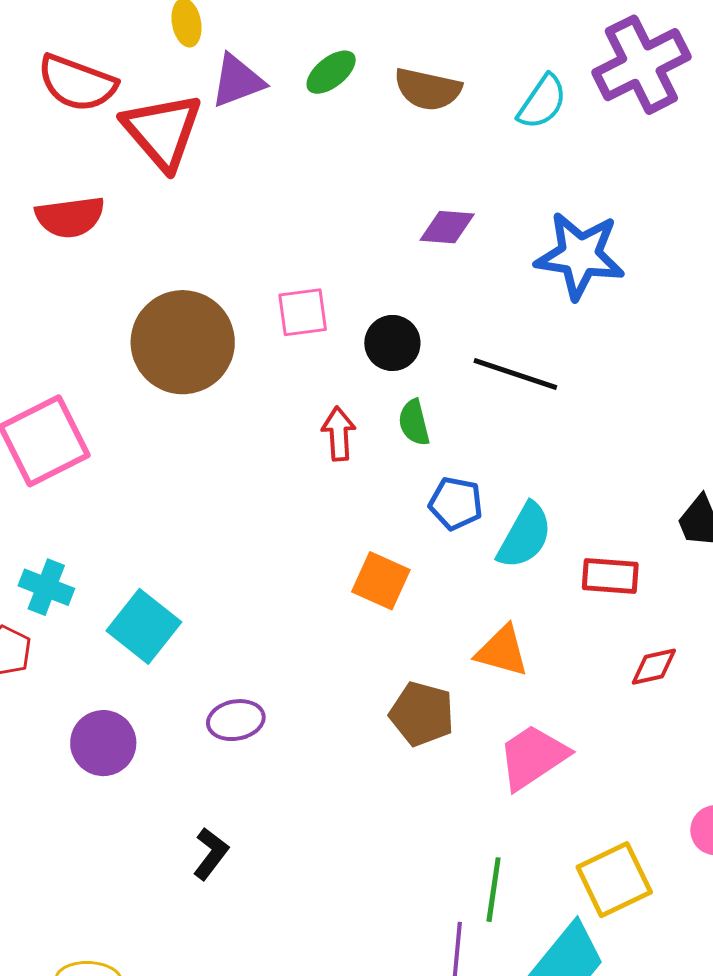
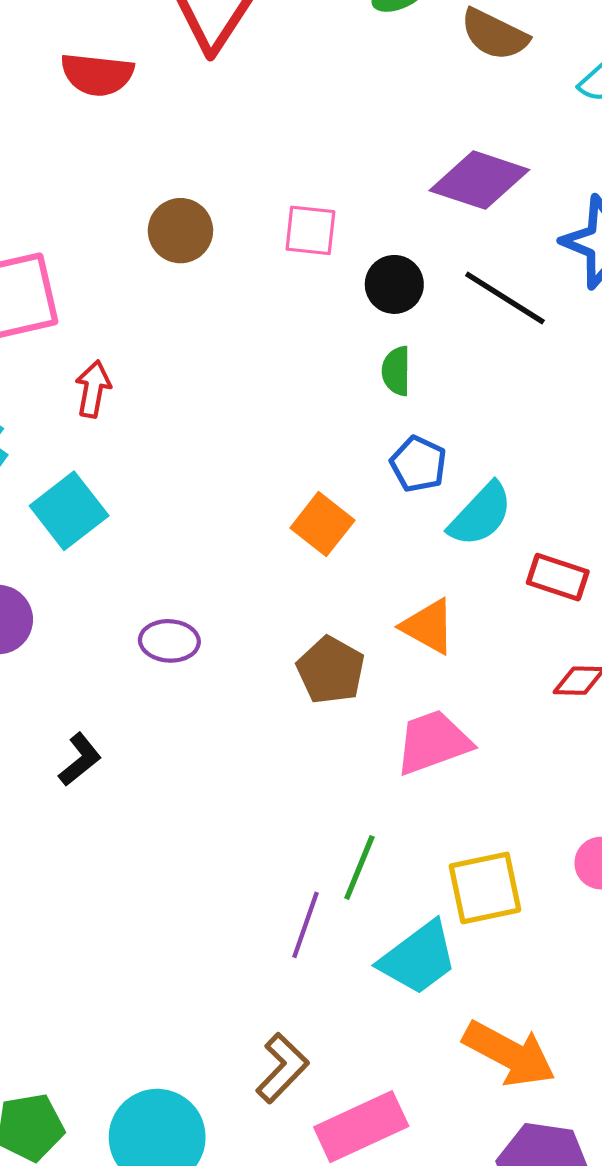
purple diamond: (447, 227) -> (479, 180), size x1.6
brown circle: (183, 342) -> (180, 231), size x0.6
black line: (515, 374) -> (505, 298), moved
red arrow: (339, 434) -> (93, 389), moved
purple ellipse: (236, 720) -> (169, 641), moved

